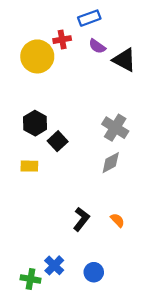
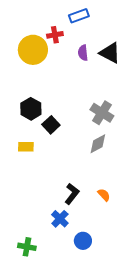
purple semicircle: (97, 46) -> (83, 53), moved, turned 49
blue cross: (54, 265) -> (60, 219), moved

